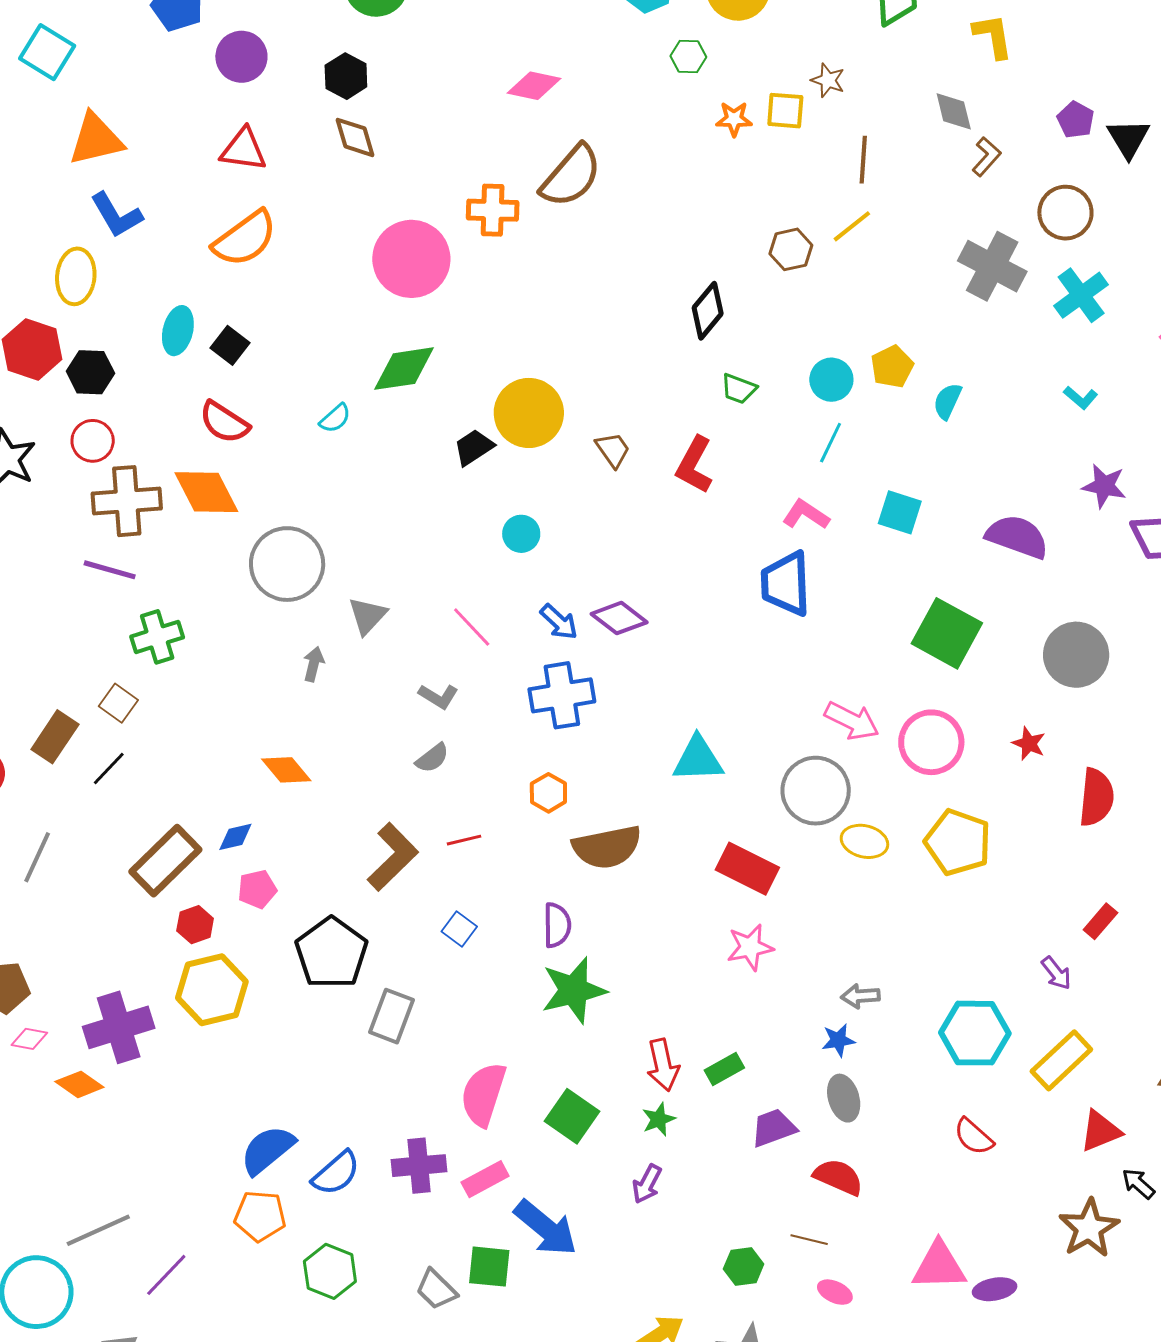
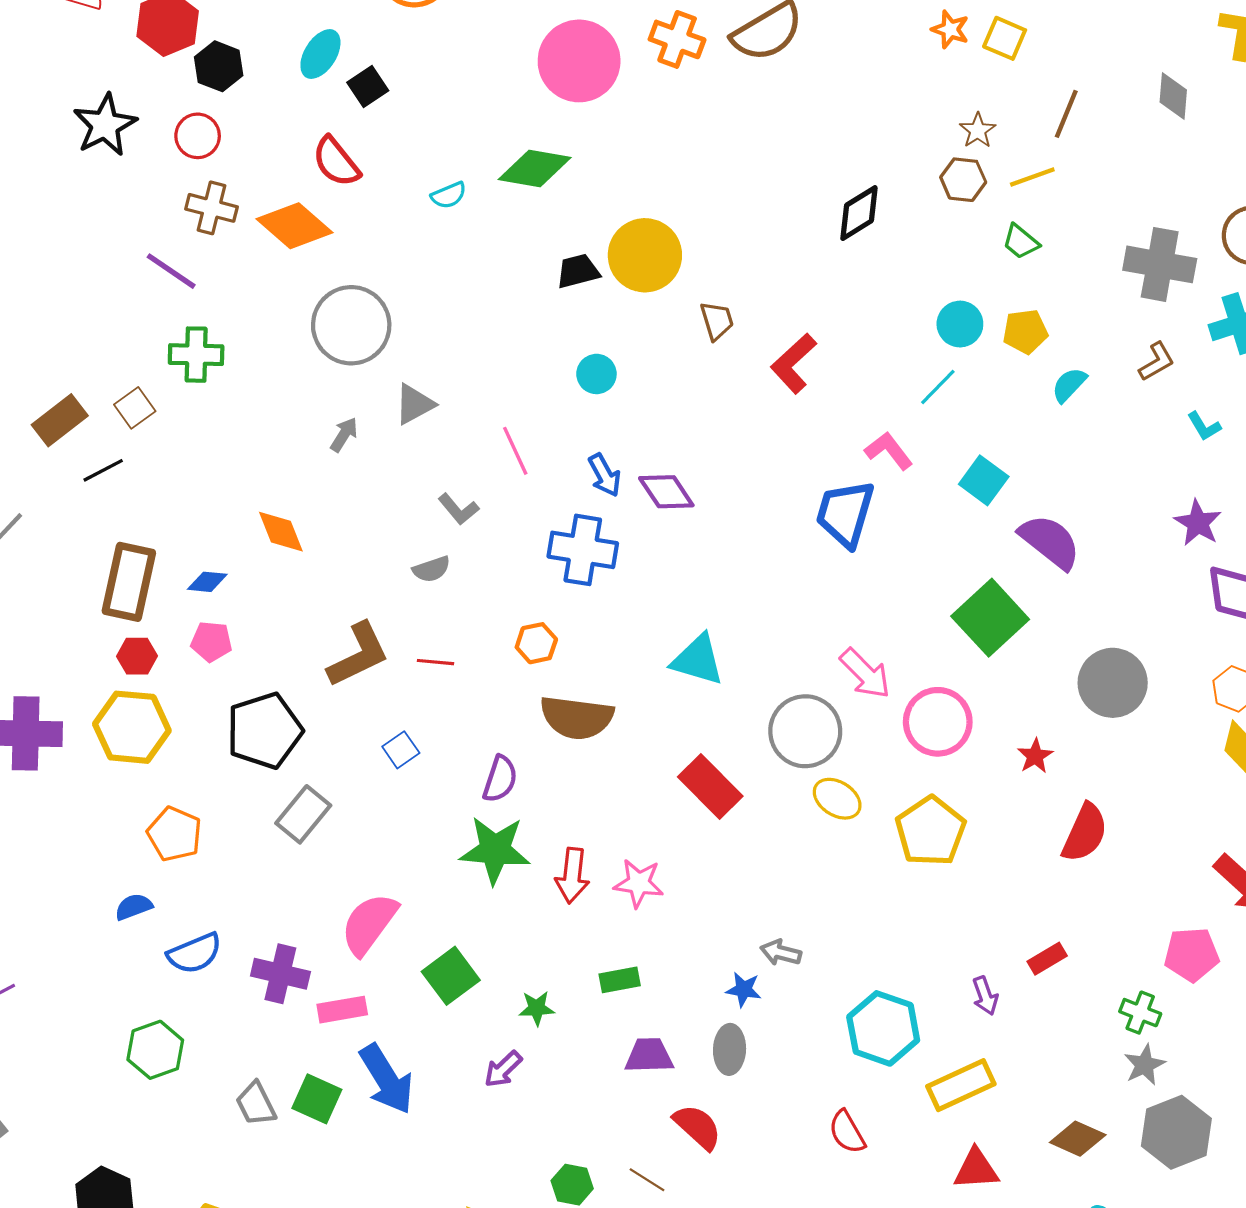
brown star: (828, 80) -> (978, 131), moved
brown L-shape: (986, 157) -> (1157, 362), moved
gray cross: (992, 266) -> (1160, 264), turned -36
green trapezoid: (739, 389) -> (1021, 242), moved
orange diamond: (206, 492) -> (294, 226), turned -40
brown cross: (127, 501) -> (212, 208), size x0.7
purple semicircle: (1017, 537) -> (1050, 542), moved
brown rectangle: (165, 861) -> (129, 582), turned -52
pink star: (750, 947) -> (639, 883), moved
red arrow: (663, 1065) -> (572, 876), moved
blue semicircle: (267, 1150) -> (134, 907), size x0.6
orange pentagon: (260, 1216) -> (174, 834), moved

